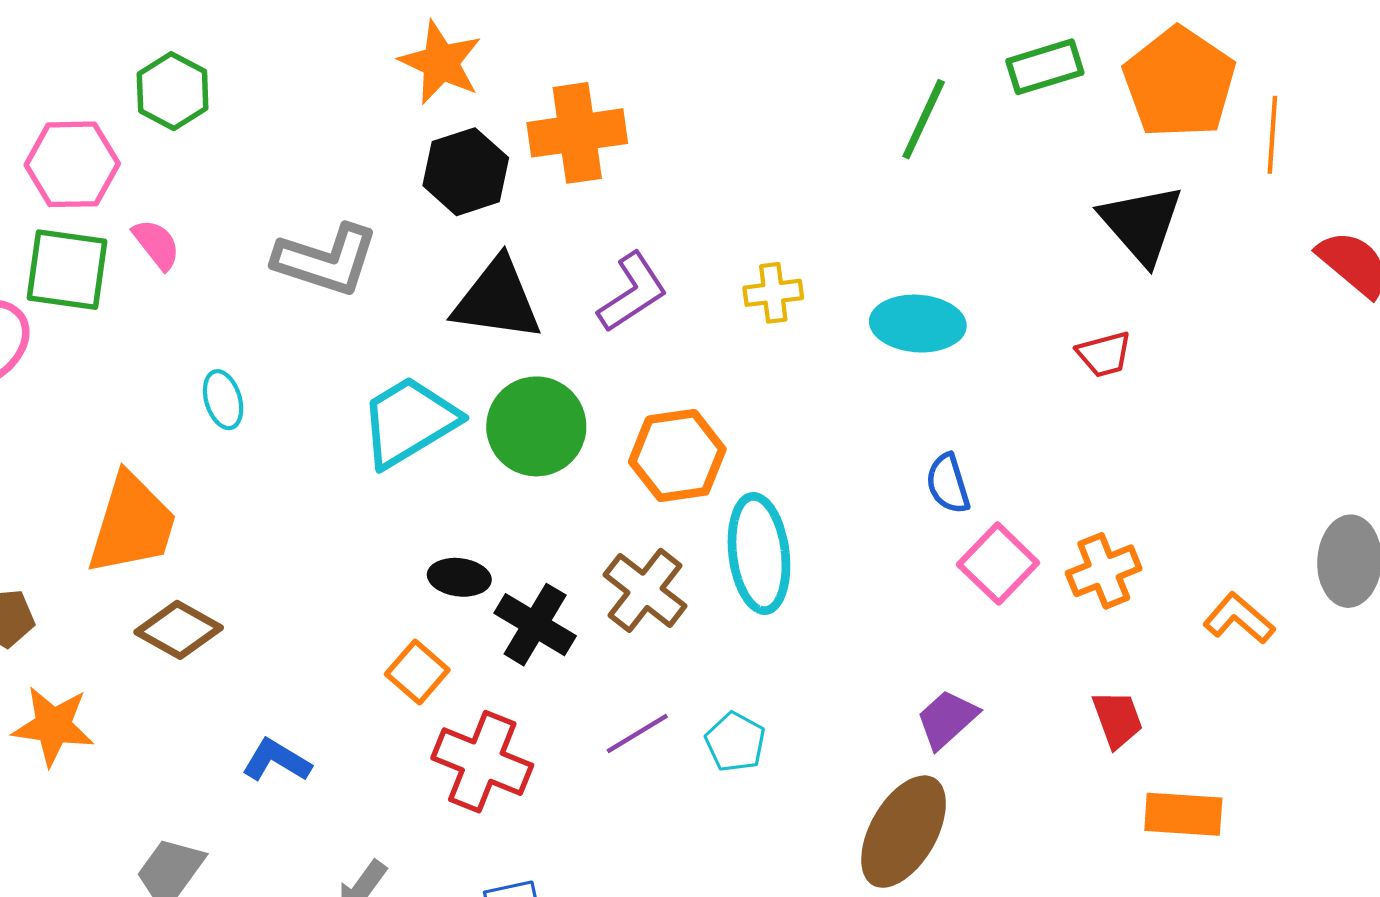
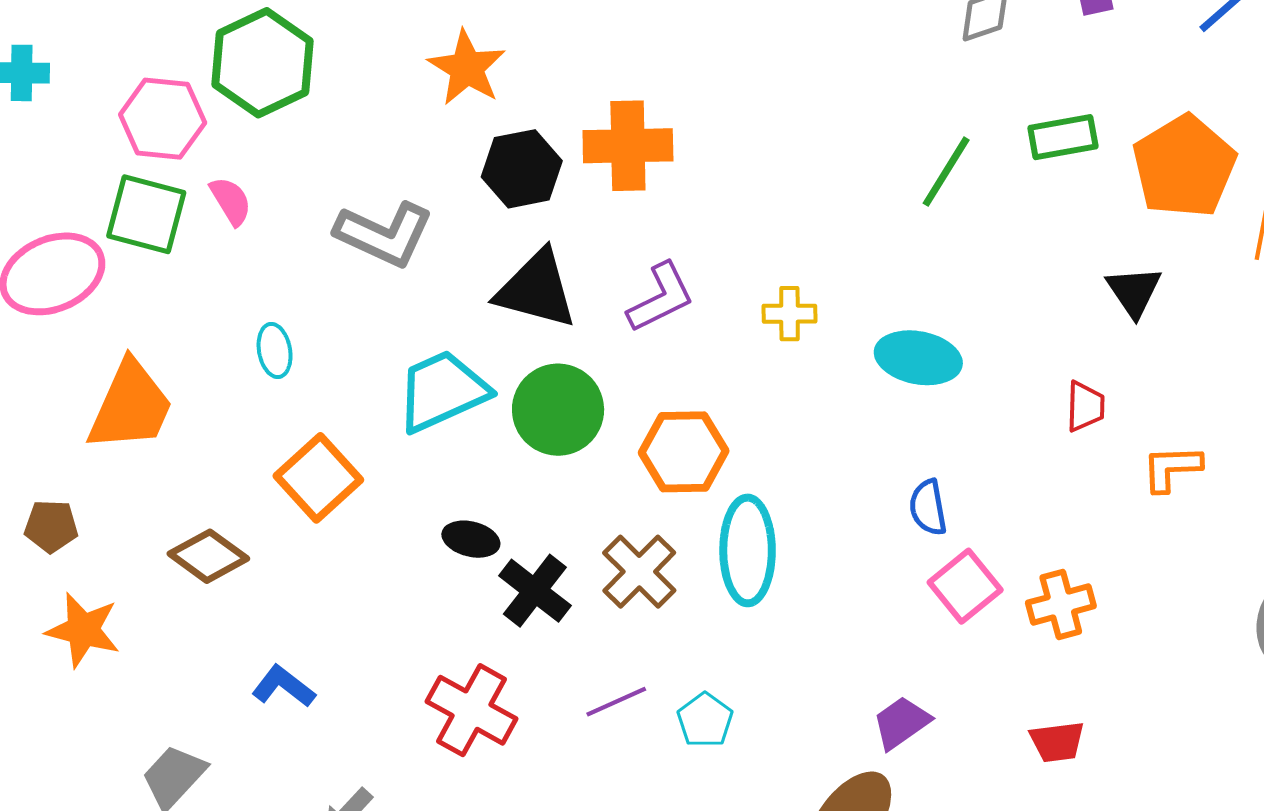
orange star: (441, 62) -> (467, 68), moved
green hexagon: (173, 91) -> (262, 63), size x1.5
black triangle: (1142, 224) -> (1134, 291), size x0.7
red trapezoid: (1104, 354) -> (1085, 406), turned -80
orange trapezoid: (132, 524) -> (131, 406), moved
orange L-shape: (1239, 618) -> (1172, 468), moved, turned -50
orange square: (417, 672) -> (318, 478), moved, size x1.5
red trapezoid: (1118, 719) -> (1057, 742), turned 96

